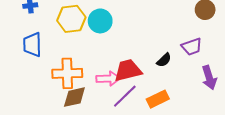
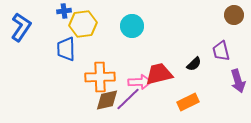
yellow hexagon: (71, 19) -> (83, 24), moved
purple trapezoid: (192, 47) -> (221, 51), turned 95
purple line: (125, 96) -> (128, 99), moved

